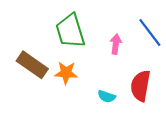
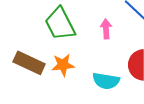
cyan semicircle: (107, 96) -> (106, 81), size x1.5

